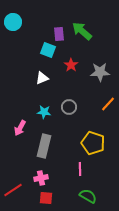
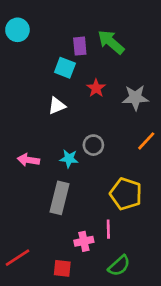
cyan star: (44, 112) -> (69, 159), moved
pink arrow: (20, 128) -> (28, 160), moved, turned 70
pink cross: (41, 178) -> (84, 241), moved
green semicircle: (88, 196) -> (119, 266), turned 108

